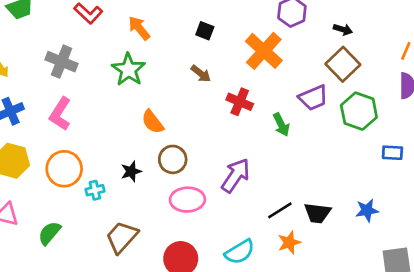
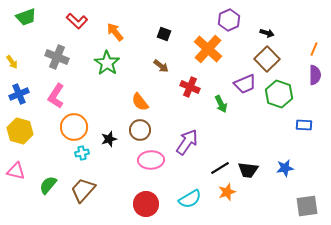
orange semicircle: (153, 122) -> (140, 102), moved
orange circle: (64, 169) -> (74, 127), moved
brown trapezoid: (122, 237) -> (83, 190), moved

